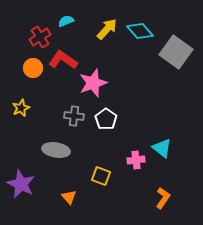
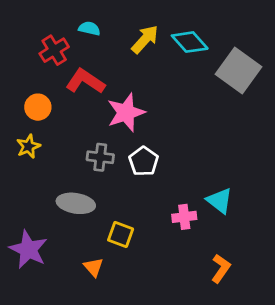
cyan semicircle: (66, 21) -> (89, 28), turned 35
orange circle: (33, 68) -> (38, 107), moved
yellow square: (101, 176) -> (121, 235), moved

